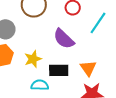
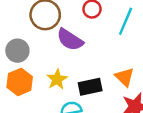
purple semicircle: (64, 39) -> (70, 40), moved

